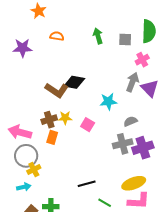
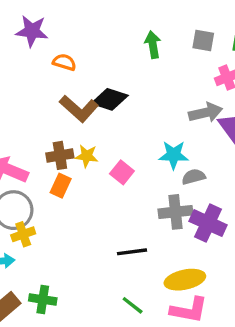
orange semicircle: (57, 36) -> (64, 62), moved
green arrow: (98, 36) -> (153, 45), moved
gray arrow: (132, 82) -> (206, 113), turned 48
cyan star: (108, 101) -> (174, 155), moved
purple cross: (143, 148) -> (208, 223), turned 35
black line: (87, 184) -> (132, 252), moved

